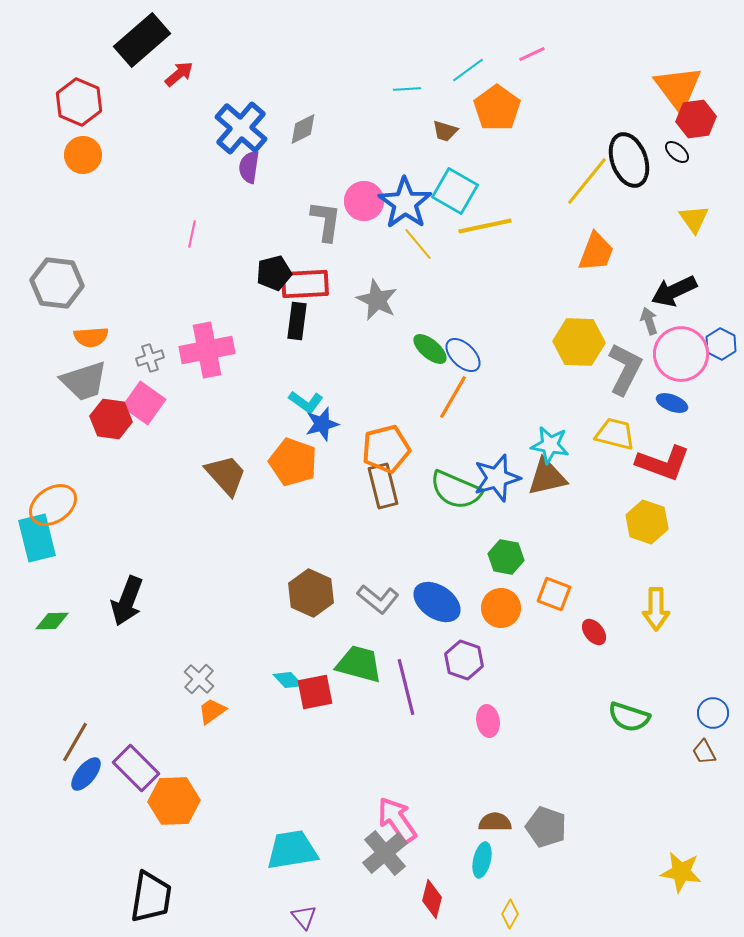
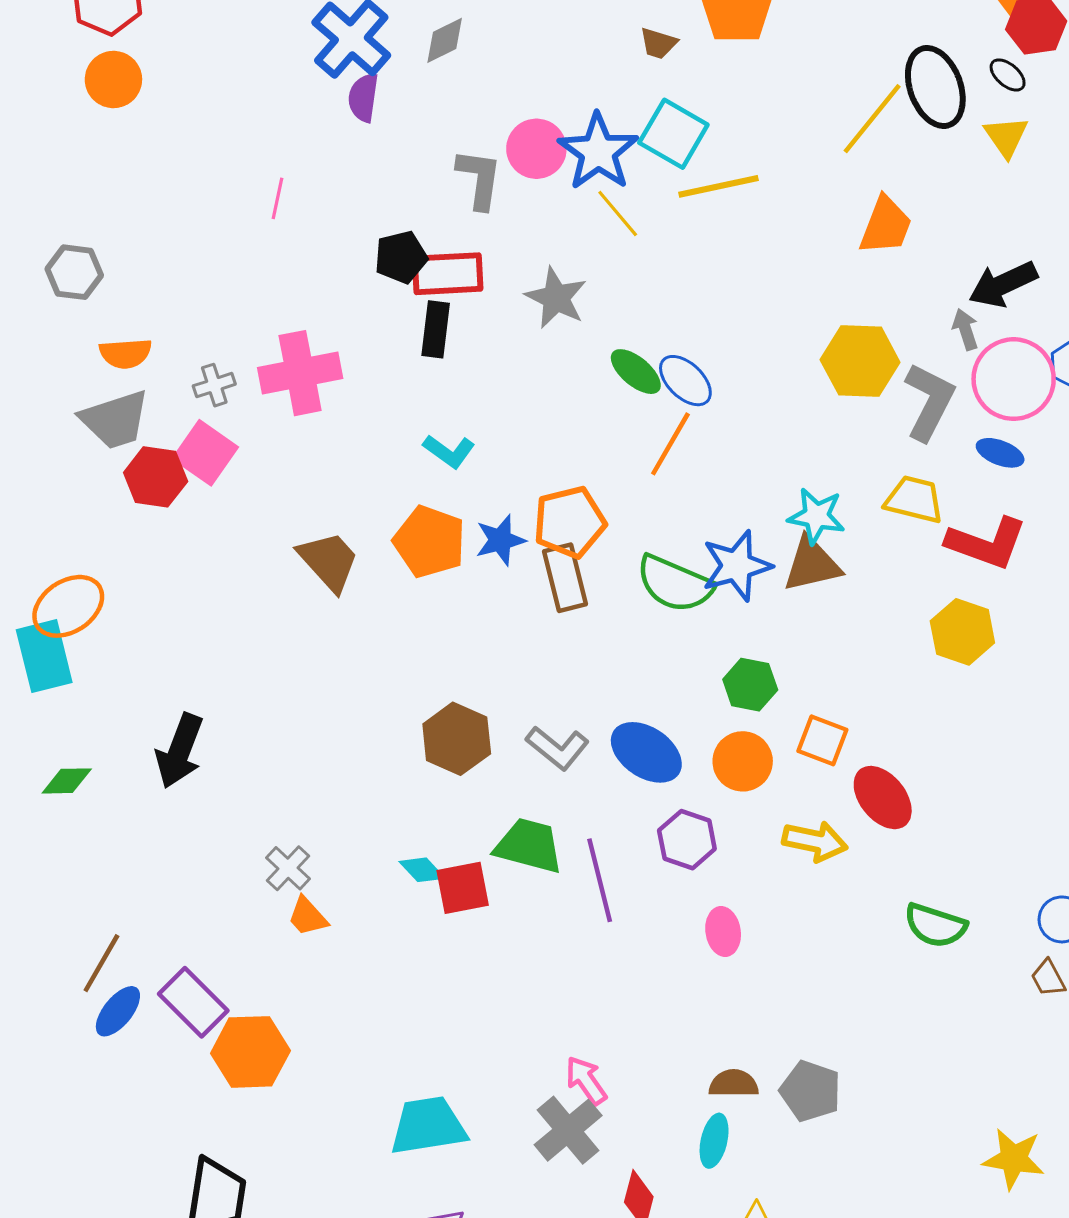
yellow triangle: (694, 219) -> (1006, 137), moved
gray hexagon: (57, 283) -> (74, 272), size x0.7
blue star: (322, 424) -> (500, 540), moved
yellow arrow: (656, 609) -> (815, 841), moved, turned -78
red ellipse: (594, 632) -> (883, 798), size x1.6
orange trapezoid: (212, 711) -> (308, 916), turned -96
pink arrow: (397, 820) -> (586, 1081), size x0.7

